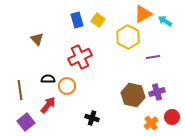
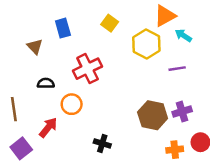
blue rectangle: (77, 20) -> (63, 28), moved
cyan arrow: (165, 21) -> (183, 35), moved
black semicircle: (48, 79) -> (46, 83), moved
orange cross: (151, 123) -> (175, 150), turned 32

